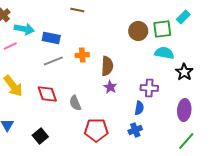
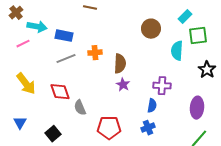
cyan rectangle: (183, 17) -> (185, 17), moved
green square: (162, 29) -> (198, 36), moved
cyan semicircle: (164, 53) -> (177, 51), turned -96
black star: (184, 72) -> (207, 70), moved
gray semicircle: (75, 103) -> (80, 108), moved

